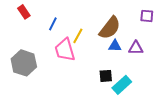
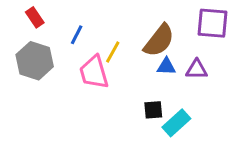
purple square: (147, 16) -> (213, 23), size x1.6
gray hexagon: (24, 63) -> (35, 61), moved

